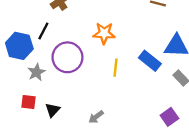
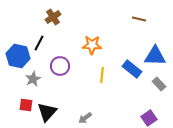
purple circle: (67, 57) -> (60, 66), size x0.7
black triangle: (53, 110) -> (47, 112), size x1.5

